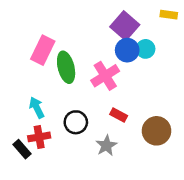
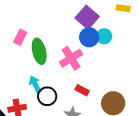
pink rectangle: (43, 50) -> (20, 37), size x0.7
cyan arrow: (37, 108) -> (35, 84), moved

